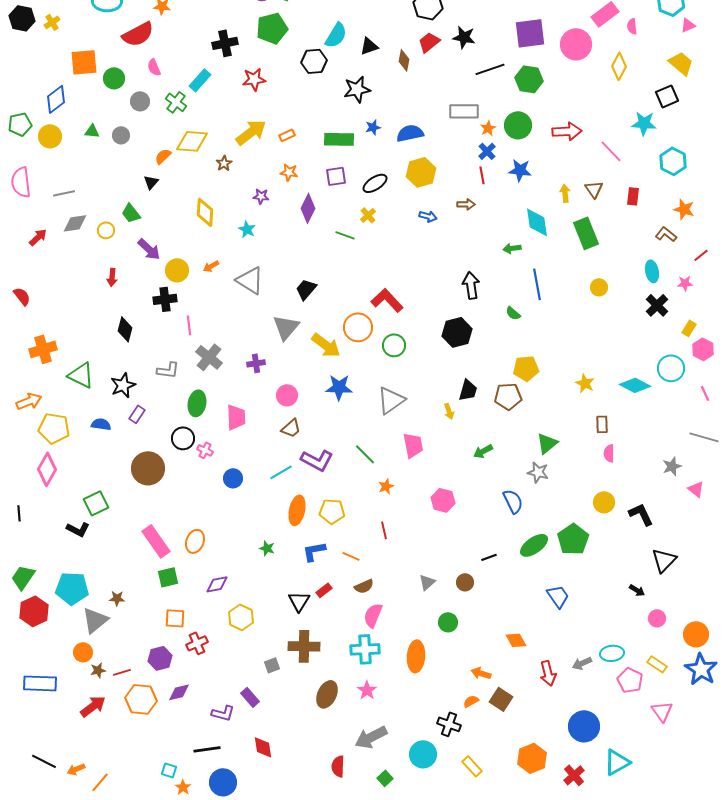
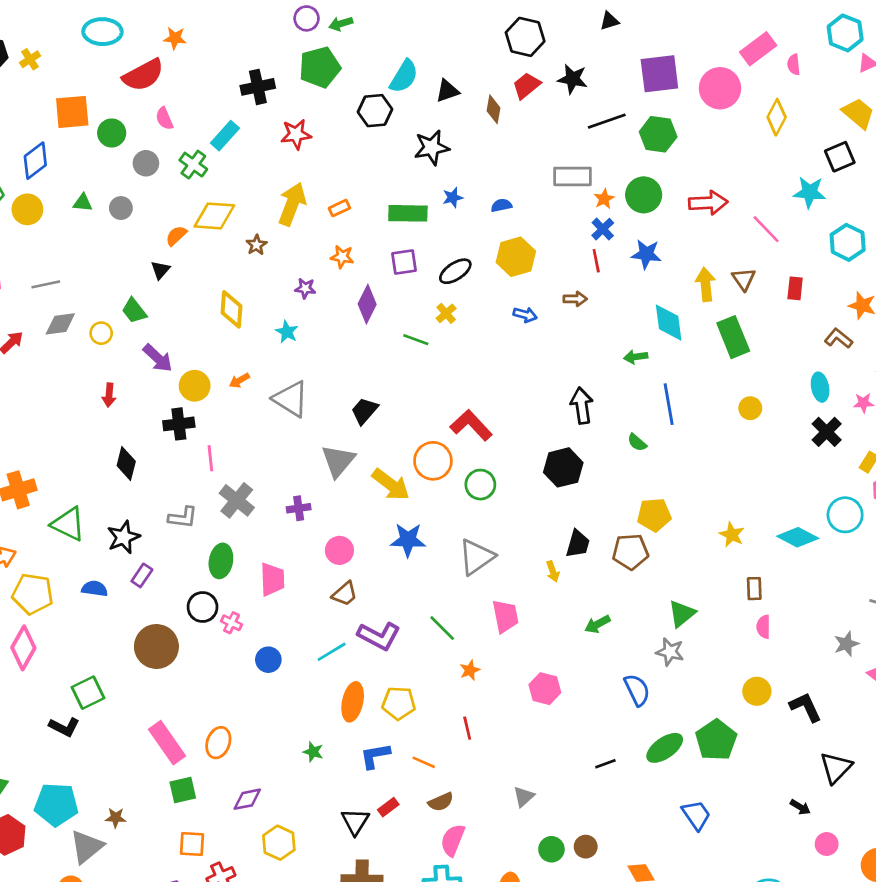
yellow arrow: (251, 132) -> (292, 204), turned -32
blue semicircle: (410, 133) -> (501, 205), size x0.6
yellow arrow: (565, 193) -> (706, 284), size x1.4
brown circle: (465, 582) -> (586, 847), moved

